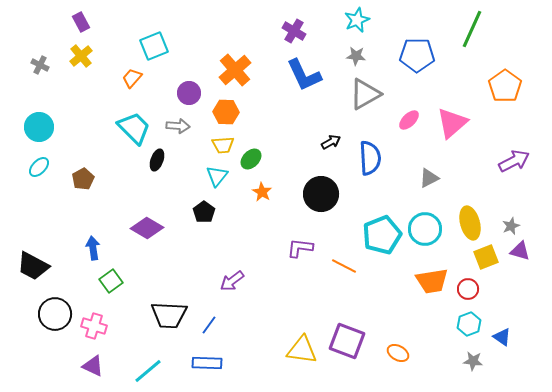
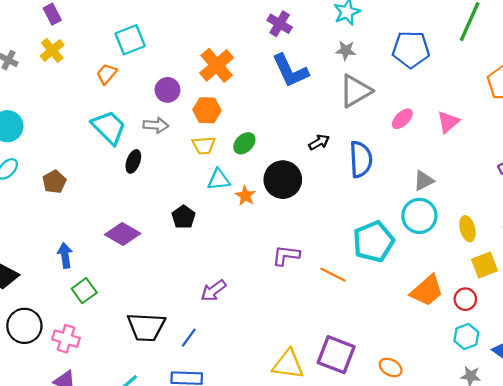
pink triangle: (452, 123) -> (448, 122), size x0.7
green ellipse: (251, 159) -> (244, 143), moved
cyan triangle: (217, 176) -> (219, 180), moved, turned 45
black circle: (321, 194) -> (283, 180), moved
yellow ellipse: (470, 223) -> (467, 229), size x0.7
cyan circle: (425, 229) -> (419, 216), moved
orange trapezoid: (432, 281) -> (427, 291), turned -32

